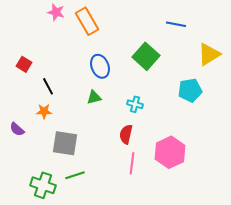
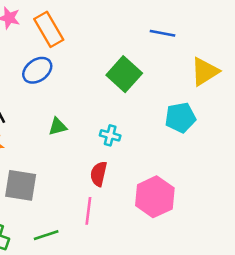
blue ellipse: (100, 66) -> (37, 70), moved, turned 75
pink line: (132, 163) -> (88, 211), moved
green line: (75, 175) -> (46, 235), moved

